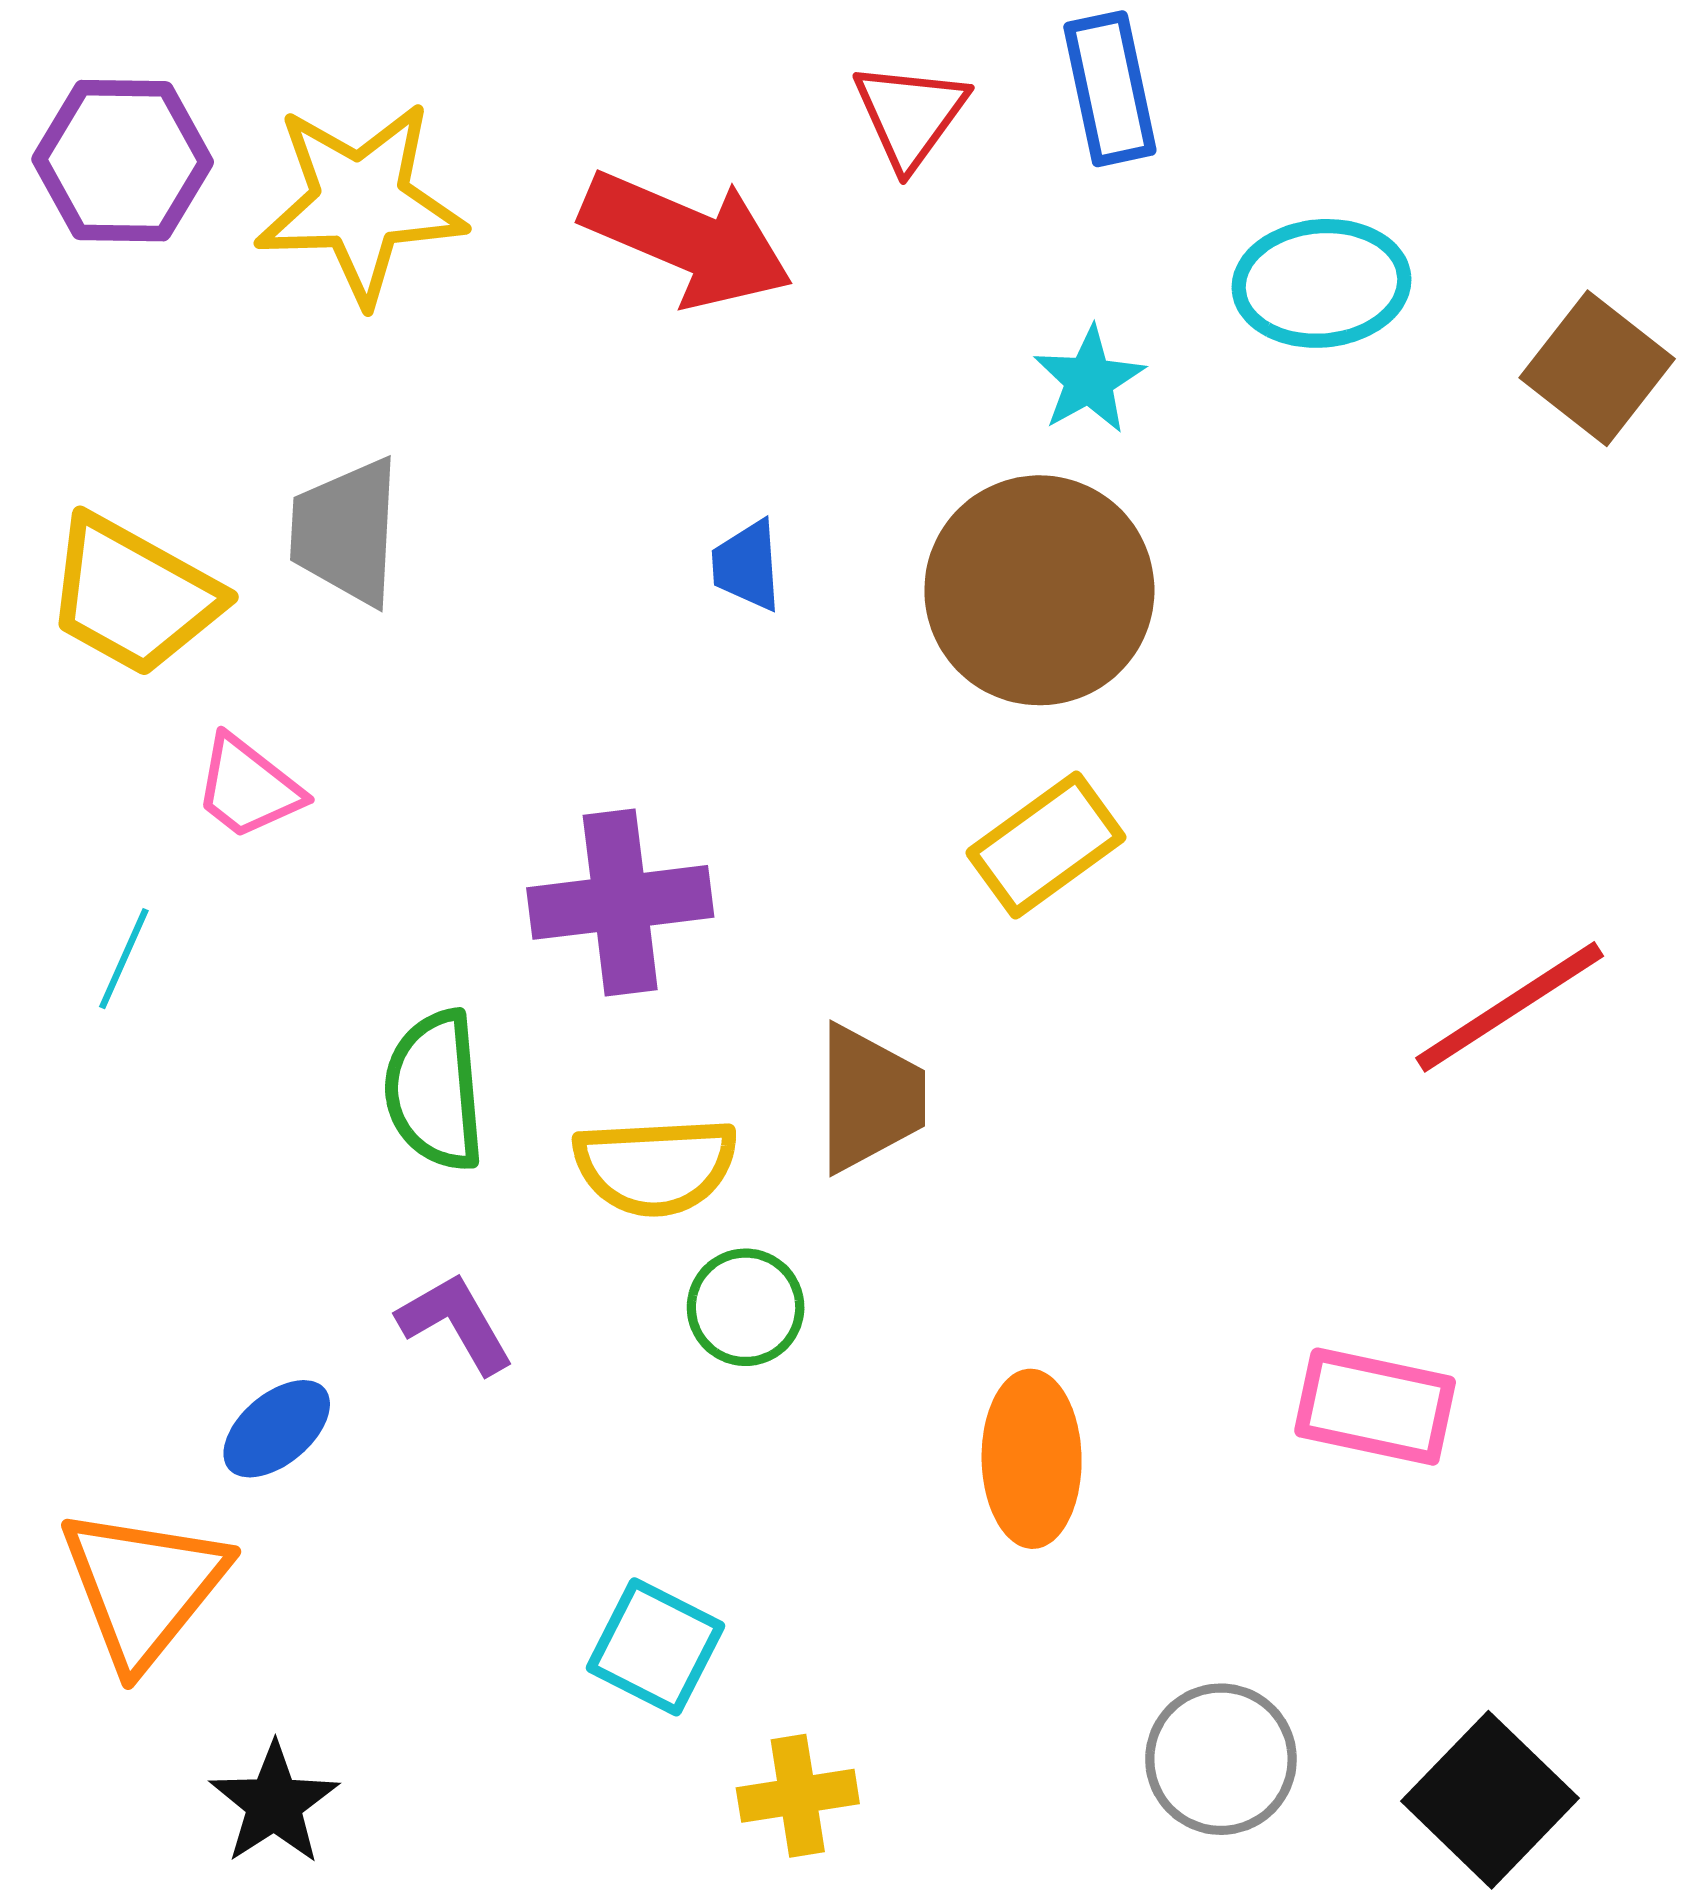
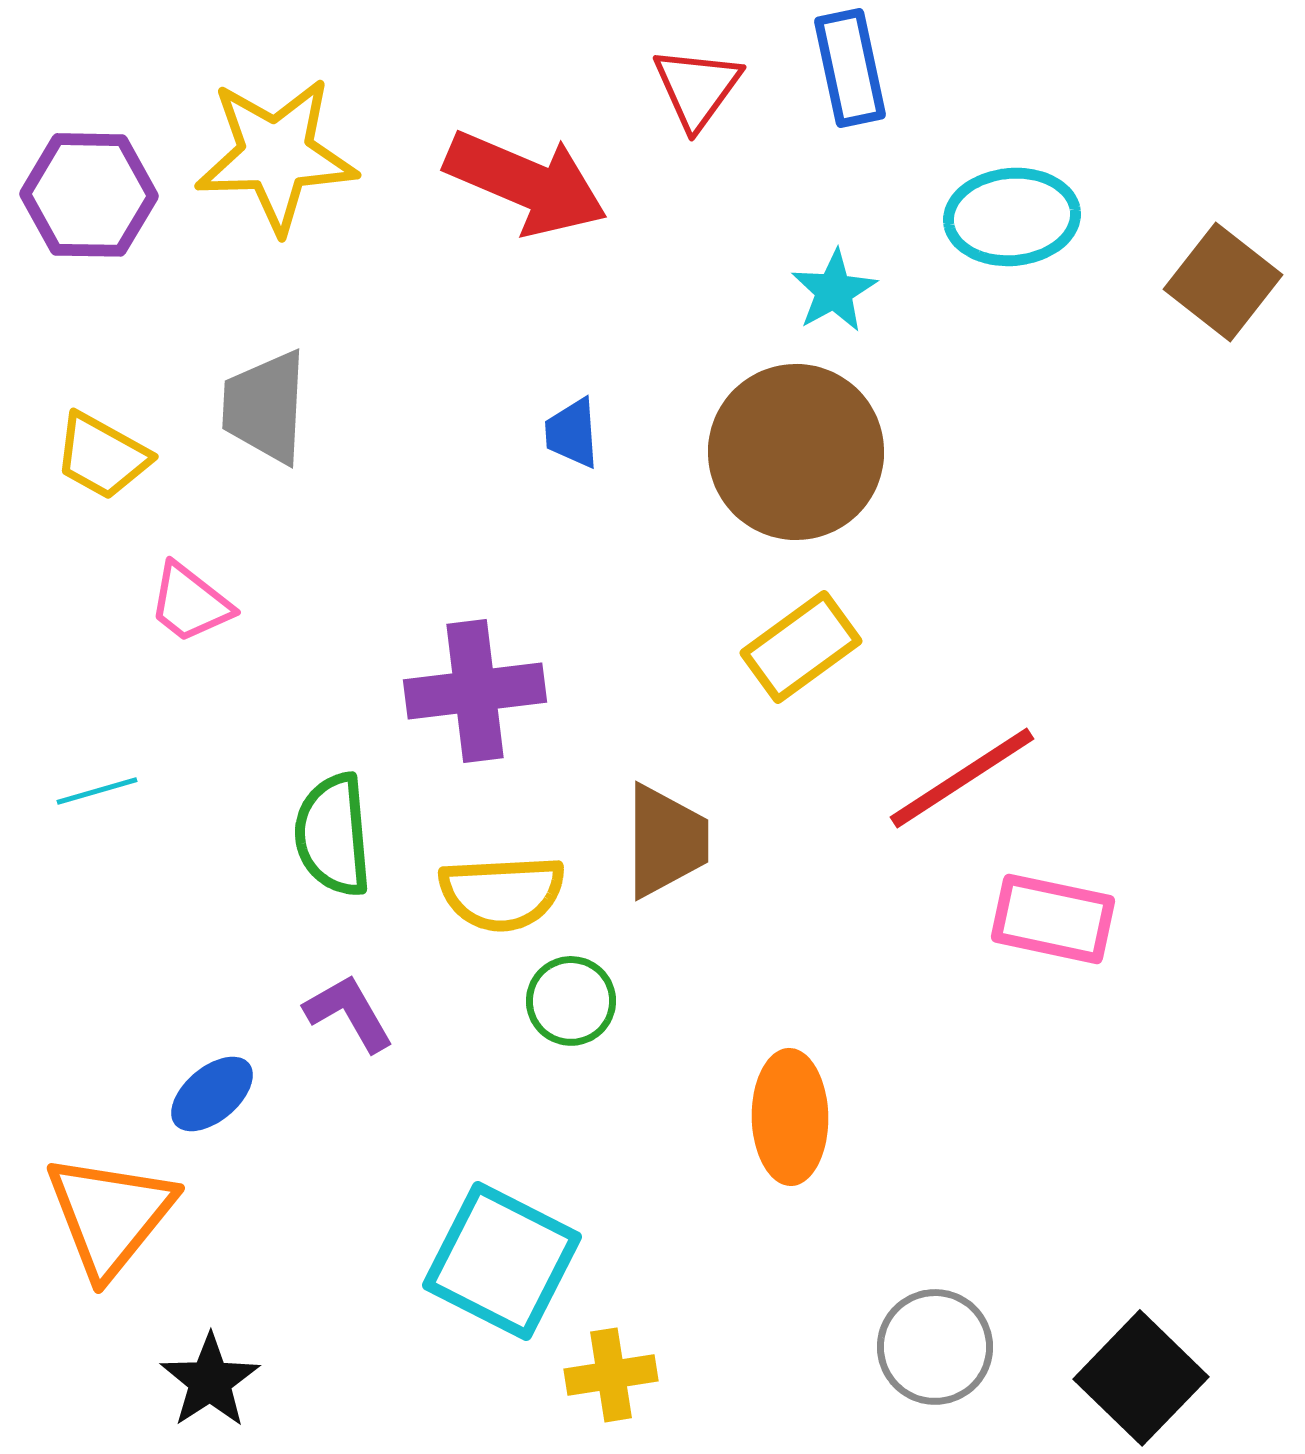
purple hexagon: (123, 161) -> (89, 195), moved
yellow trapezoid: (133, 596) -> (102, 456), size x0.7
cyan line: (124, 959) -> (97, 791), moved, turned 50
red line: (1510, 1007) -> (962, 778), moved
pink rectangle: (1375, 1407) -> (1053, 919), moved
cyan square: (655, 1647) -> (502, 1261), size x1.5

